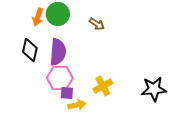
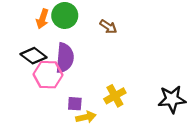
black diamond: (30, 50) -> (33, 56), turned -65
pink hexagon: (60, 78) -> (48, 75), moved

